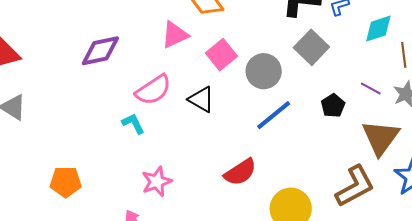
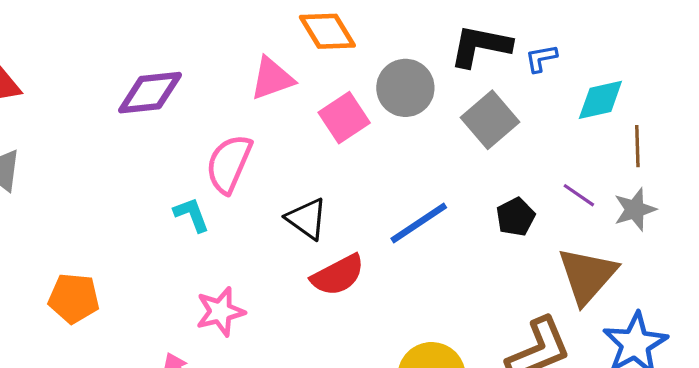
gray circle: (264, 71) -> (405, 88), moved
pink semicircle: (153, 90) -> (229, 164), turned 141
black triangle: (201, 99) -> (307, 219), moved
red semicircle: (240, 172) -> (338, 275), moved

